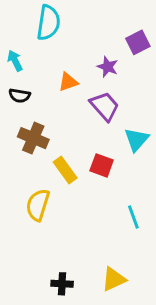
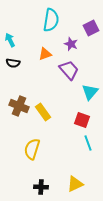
cyan semicircle: (48, 23) -> (51, 20), moved
brown cross: (33, 138) -> (19, 106), moved
red square: (102, 165) -> (82, 120), moved
yellow semicircle: (38, 205) -> (32, 149), moved

